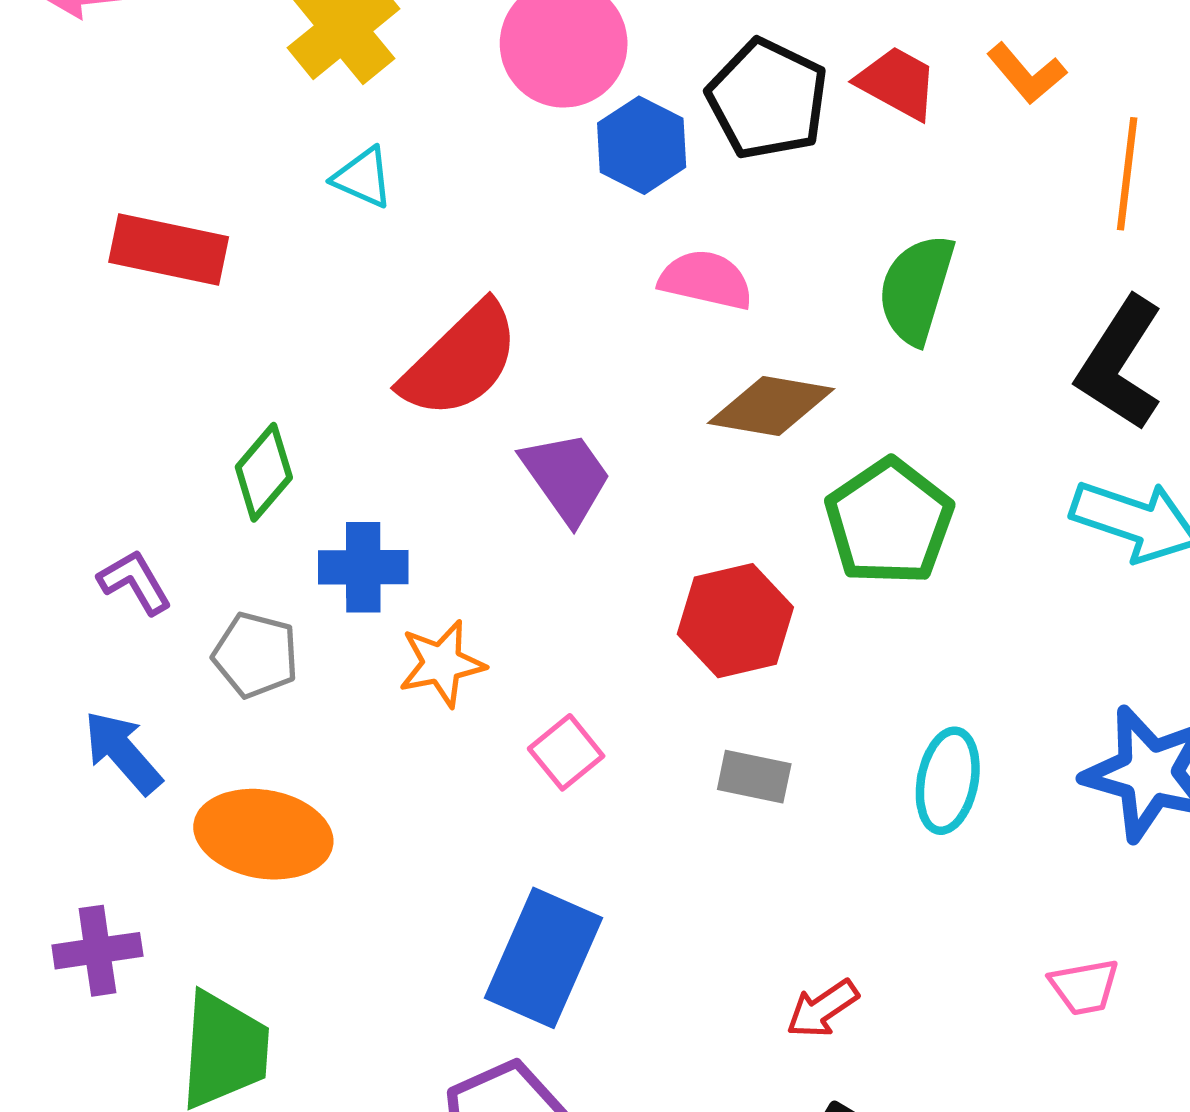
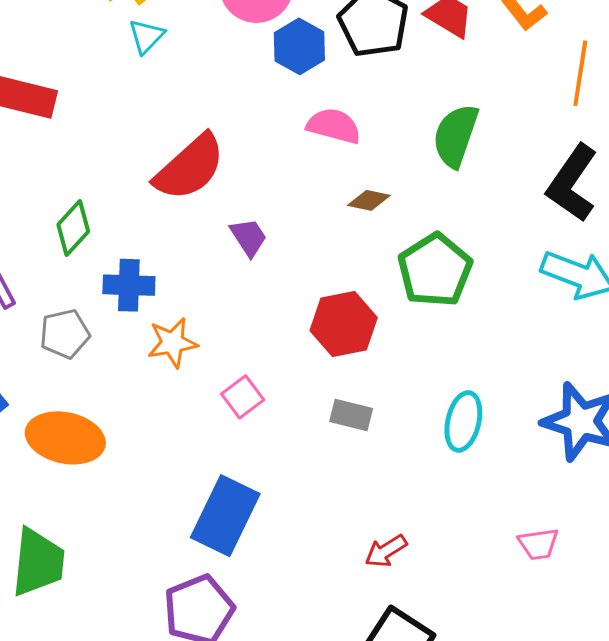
cyan triangle: (363, 178) -> (146, 36), moved, turned 48
brown diamond: (771, 406) -> (369, 200), size x0.6
purple trapezoid: (566, 477) -> (249, 237), size x0.7
gray pentagon: (256, 655) -> (65, 334), turned -30

